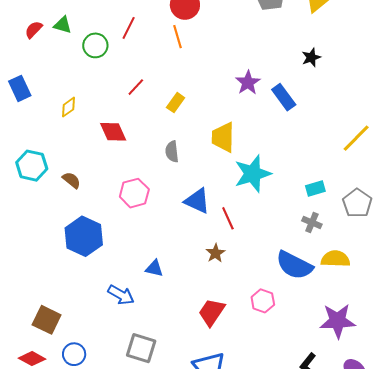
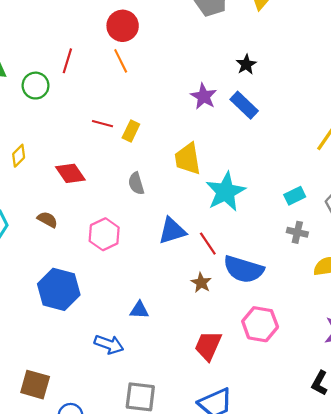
black star: (311, 57) -> (246, 64), moved
red line: (136, 87) -> (103, 124), moved, turned 72
brown semicircle: (71, 180) -> (47, 220), moved
blue triangle: (197, 201) -> (172, 231), turned -32
blue semicircle: (294, 265) -> (244, 269), moved
pink hexagon: (263, 301) -> (260, 324), size x1.4

